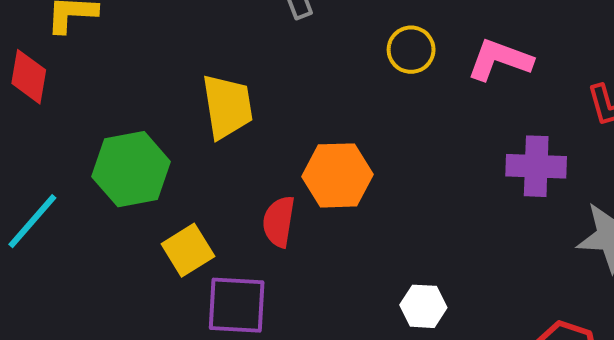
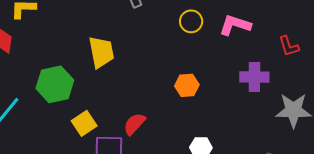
orange hexagon: (337, 175) -> (187, 85), moved, size x0.7
red semicircle: (279, 222) -> (134, 124), moved, turned 35

